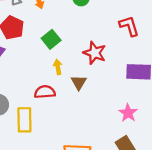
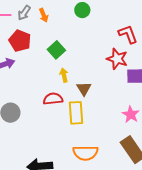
red star: (95, 53) -> (117, 59), moved
yellow rectangle: (24, 120) -> (76, 113), moved

